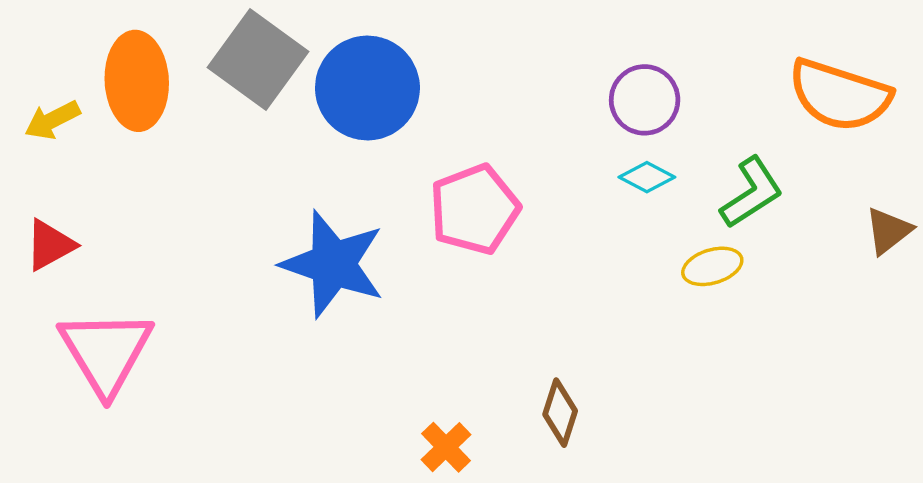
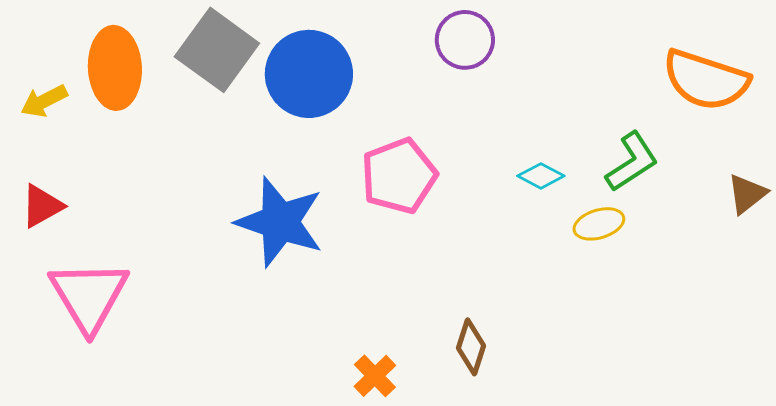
purple circle: (645, 100) -> (465, 40), moved
cyan diamond: (647, 177) -> (541, 176), moved

